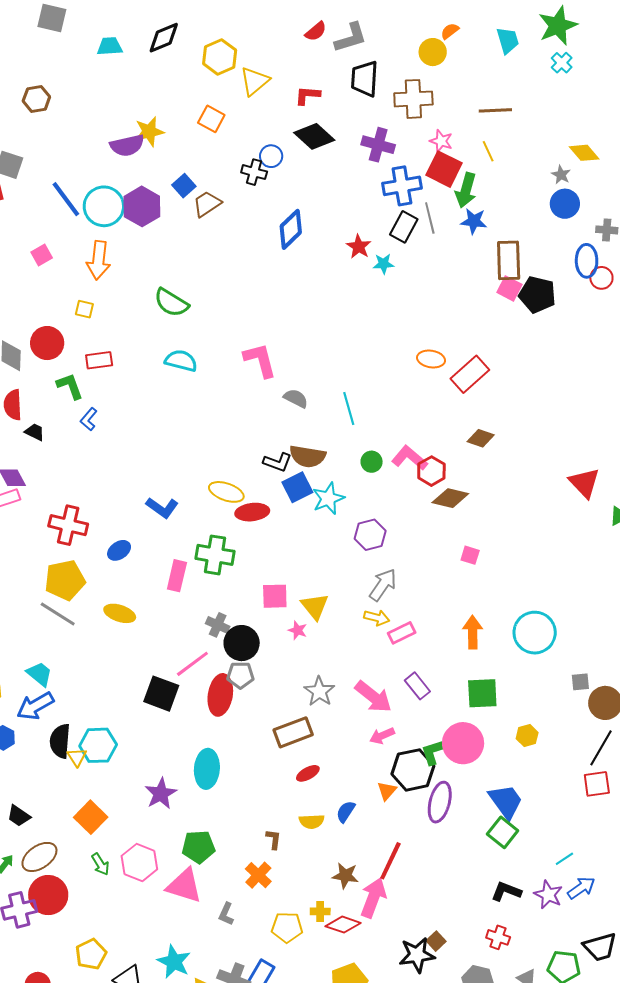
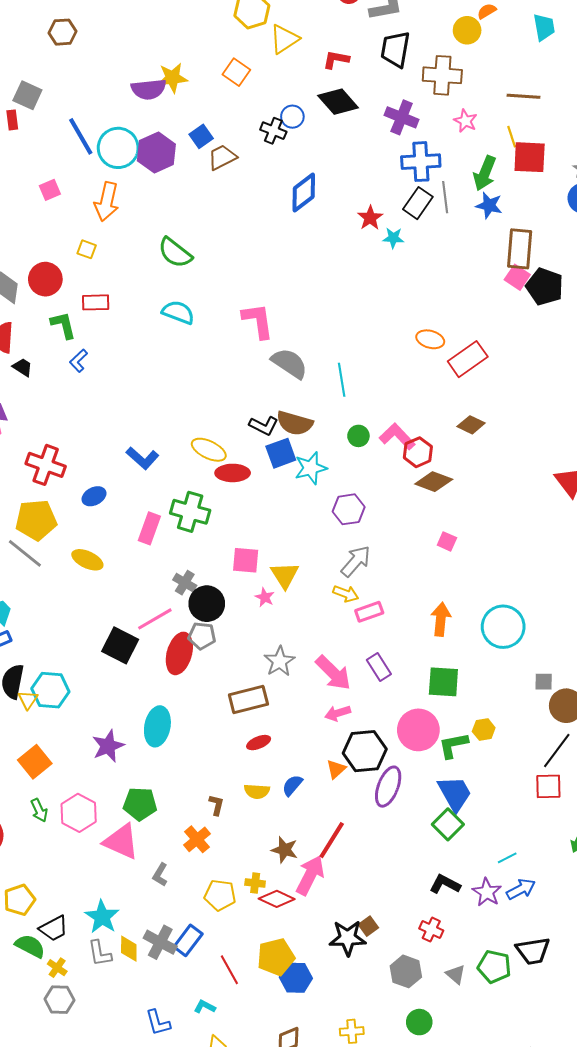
red square: (444, 169) -> (530, 157), moved, turned -30
gray semicircle: (296, 398) -> (290, 363), size x1.5
green L-shape: (435, 751) -> (453, 745), moved

